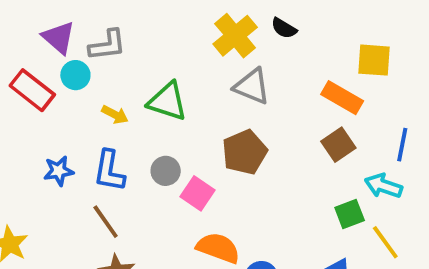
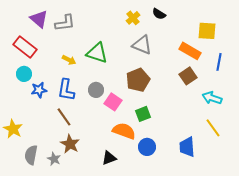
yellow cross: (235, 36) -> (133, 18), size x0.6
cyan circle: (75, 75) -> (24, 74), moved
blue line: (402, 145) -> (219, 62), moved
green square: (350, 214) -> (143, 114), moved

